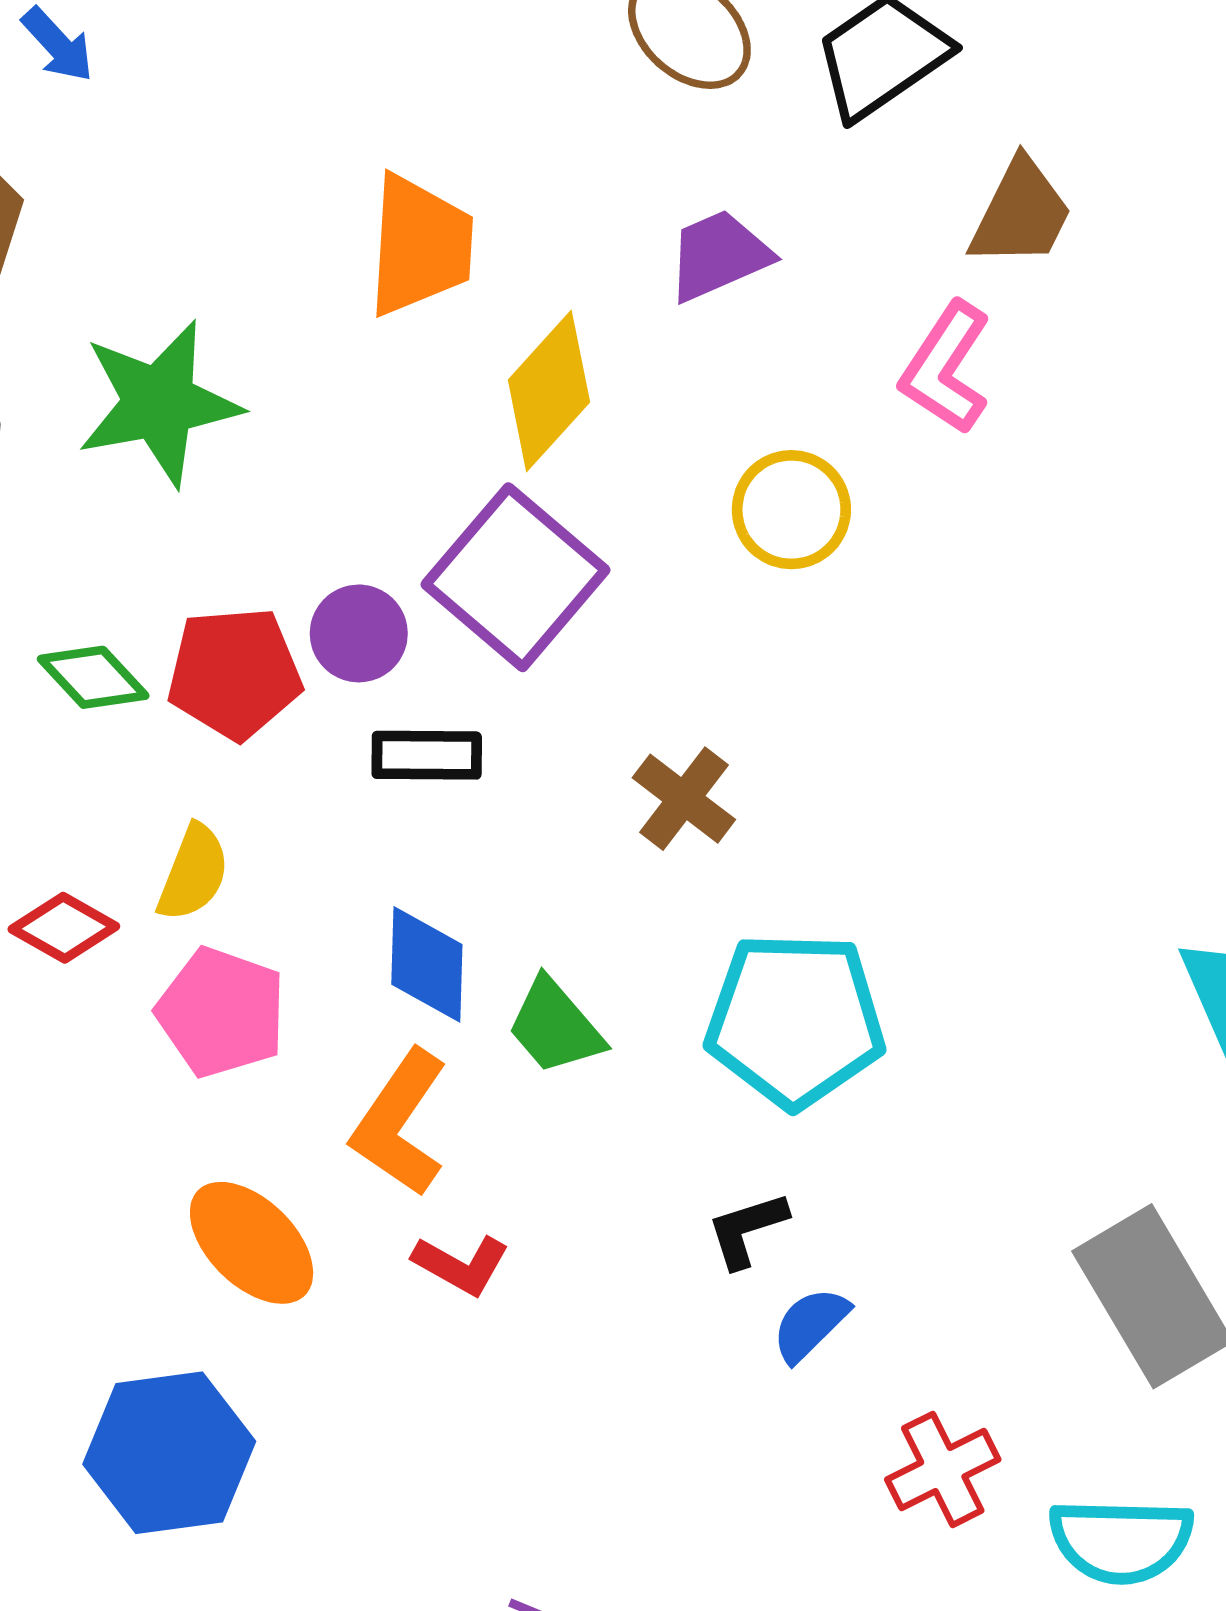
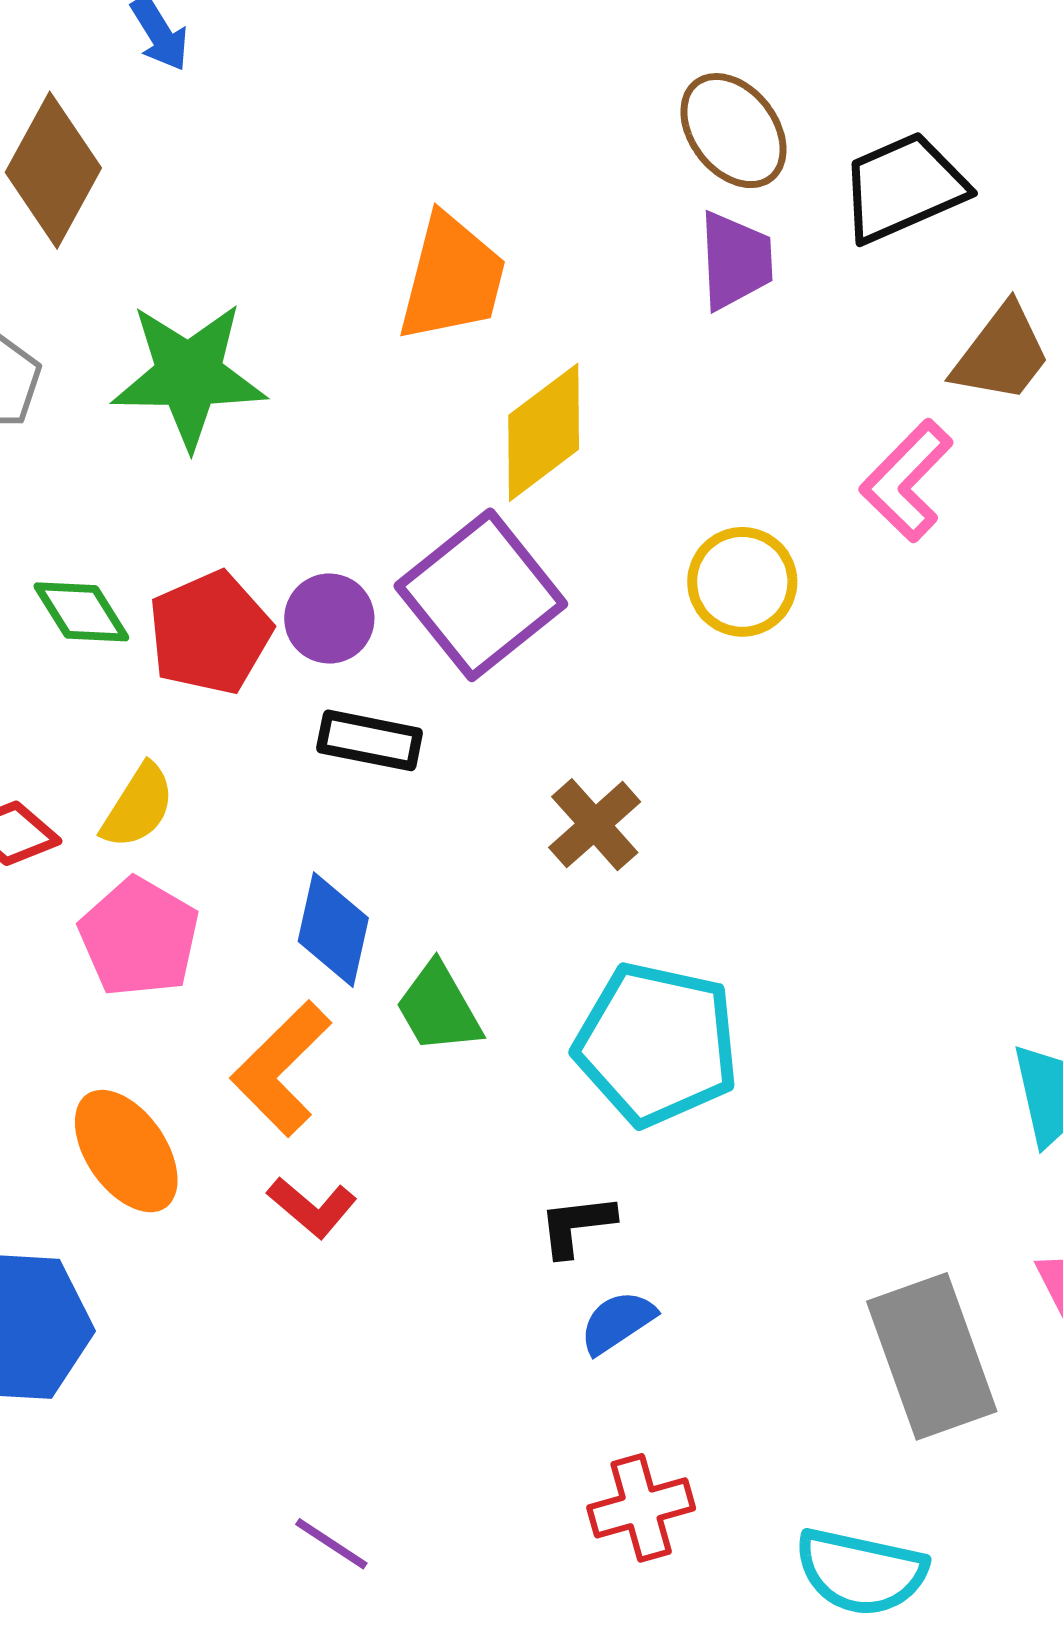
purple trapezoid: (719, 255) -> (736, 261), moved, turned 100
red pentagon: (234, 673) -> (210, 633), turned -30
red cross: (943, 1469) -> (641, 1508), moved

